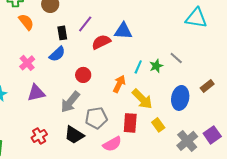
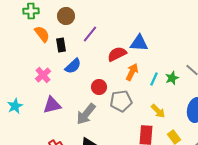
purple line: (85, 24) -> (90, 34), moved
black rectangle: (62, 33) -> (61, 45), moved
orange arrow: (119, 84) -> (132, 72), moved
yellow arrow: (142, 99) -> (158, 111), size x0.7
gray pentagon: (96, 118) -> (121, 101), moved

